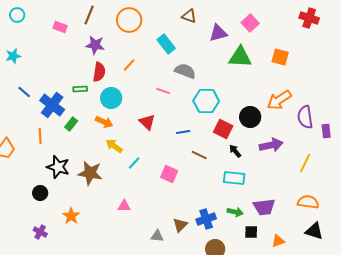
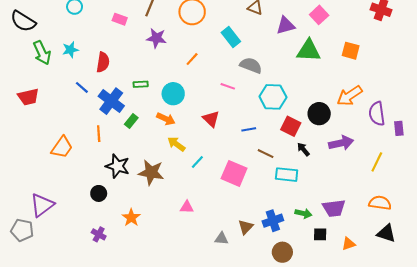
red semicircle: (99, 72) -> (103, 62), moved
pink square: (169, 174) -> (234, 173), size x1.4
cyan rectangle: (234, 178) -> (287, 175), moved

